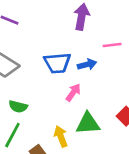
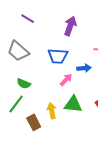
purple arrow: (82, 17) -> (70, 26), moved
blue arrow: (87, 65) -> (84, 68), moved

